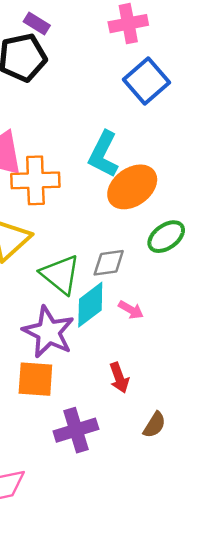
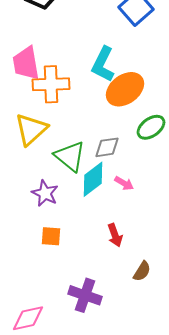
purple star: (49, 332) -> (45, 193), moved, size x0.7
orange square: (35, 379) -> (51, 236), size x0.7
purple cross: (76, 430) -> (85, 295), moved, turned 36

